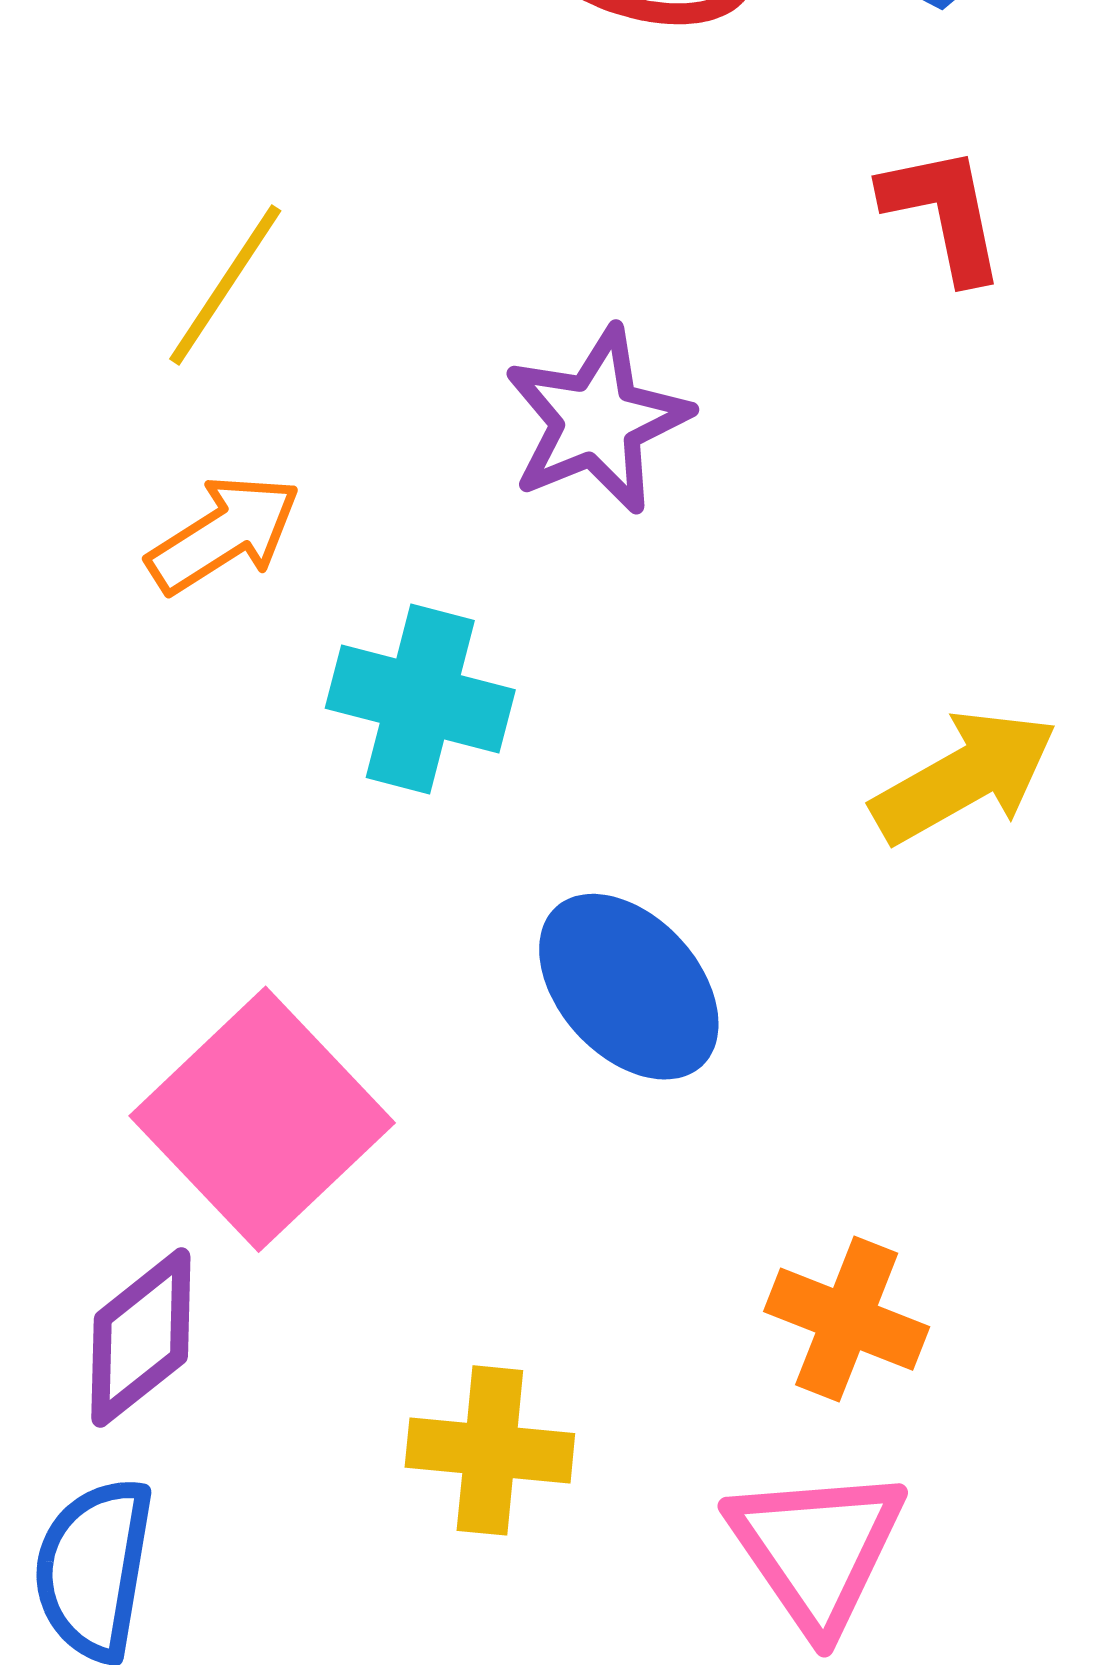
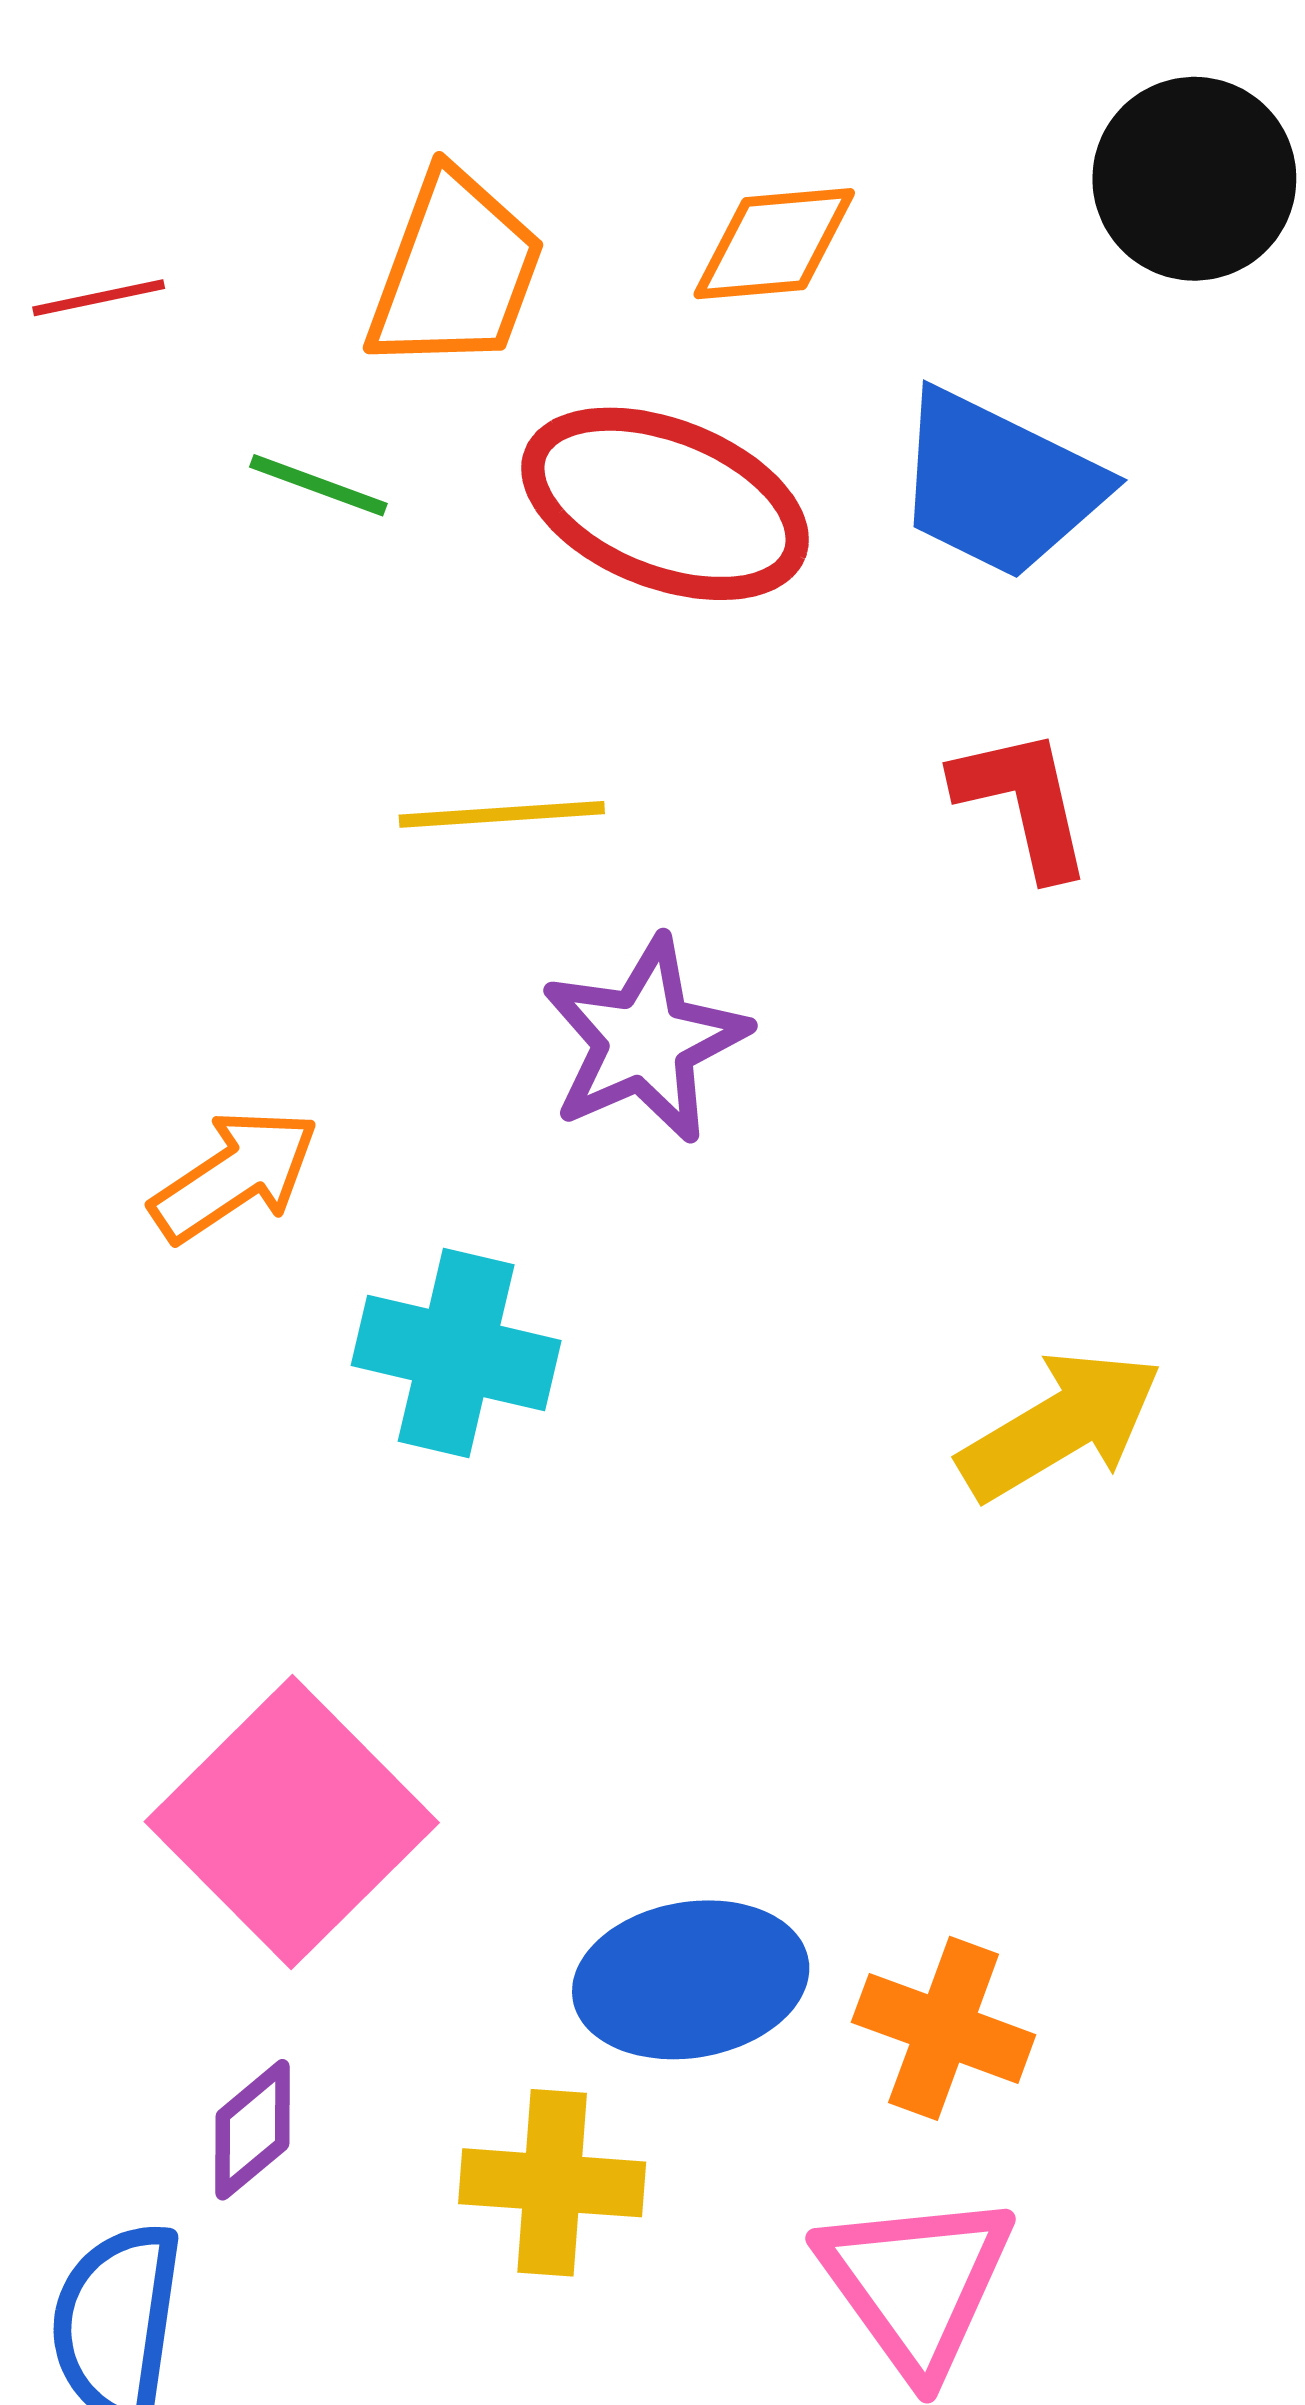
yellow line: (225, 285) -> (502, 814), moved, turned 54
blue ellipse: (629, 987) -> (691, 1980), moved, turned -56
purple diamond: (141, 1338) -> (253, 2130), moved, size x0.7

